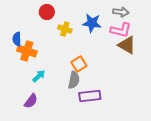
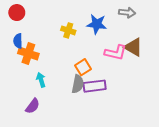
red circle: (47, 12) -> (17, 13), moved
pink L-shape: (121, 30) -> (116, 52), moved
cyan arrow: (39, 76) -> (41, 80), turned -64
purple rectangle: (90, 96) -> (95, 86), moved

